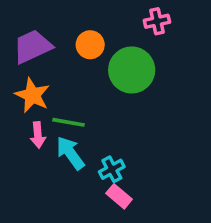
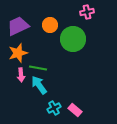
orange star: (32, 95) -> (18, 53), turned 30
cyan cross: (112, 169) -> (54, 108), moved
pink rectangle: (119, 196) -> (75, 110), moved

